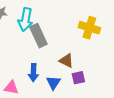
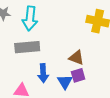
gray rectangle: (38, 36) -> (27, 47), moved, turned -65
purple square: (78, 78) -> (78, 75), moved

